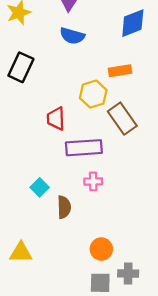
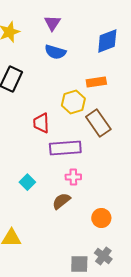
brown semicircle: (64, 207) -> (61, 201), moved, turned -126
orange circle: (101, 249) -> (101, 218), moved
gray cross: (128, 273) -> (103, 256), turned 36

